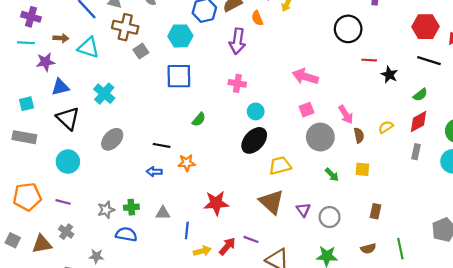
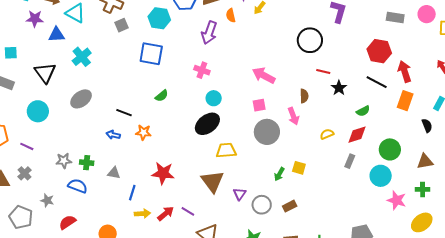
blue triangle: (60, 87) -> (56, 35), moved
brown semicircle: (359, 135) -> (304, 96), moved
green arrow: (332, 175) -> (279, 174), moved, turned 64
brown rectangle: (376, 211) -> (290, 206), moved, turned 40

